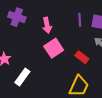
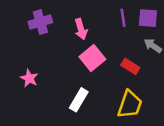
purple cross: (17, 17) -> (40, 22), turned -30
white rectangle: (22, 77) -> (79, 100), moved

